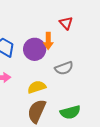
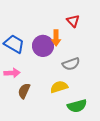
yellow semicircle: (37, 87) -> (59, 87), moved
brown semicircle: (37, 111) -> (24, 91), moved, size x0.7

